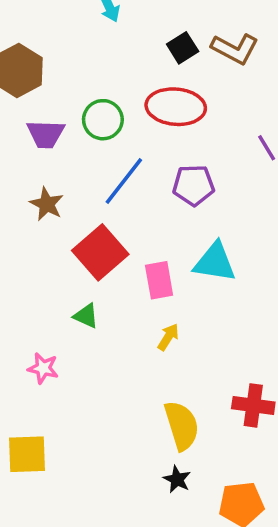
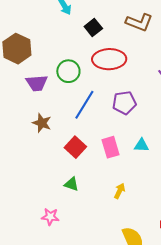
black square: (183, 48) -> (93, 28), moved
red square: (100, 252) -> (75, 147), size x0.7
cyan triangle: (215, 262) -> (141, 145), size x0.6
pink rectangle: (159, 280) -> (110, 147), moved

